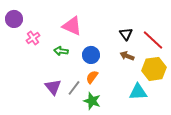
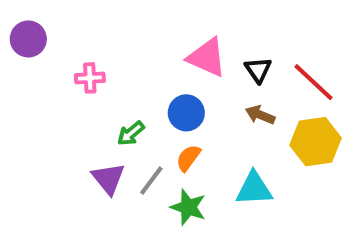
pink triangle: (72, 26) -> (207, 57), moved
pink cross: (33, 38) -> (90, 78), moved, turned 32
green arrow: (61, 51) -> (131, 133), moved, turned -48
cyan triangle: (138, 92) -> (254, 189), moved

